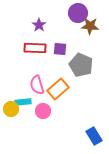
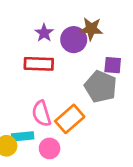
purple circle: (78, 13) -> (74, 40), moved
brown star: (90, 26) -> (91, 29), moved
purple square: (60, 49) -> (113, 65), moved

